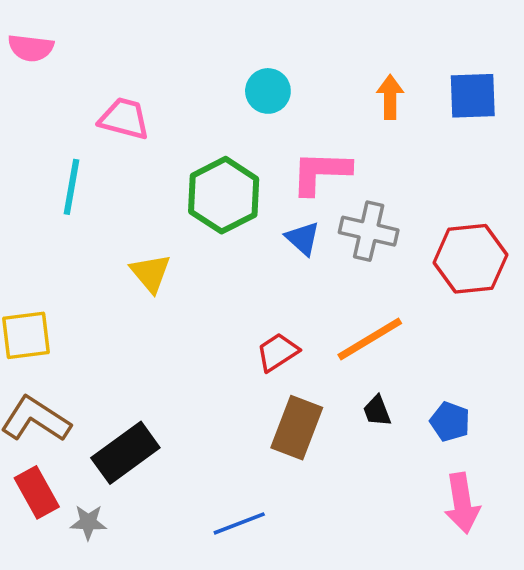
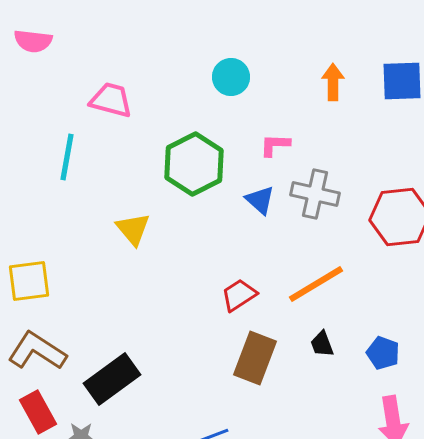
pink L-shape: (321, 172) -> (275, 145), size x0.6

